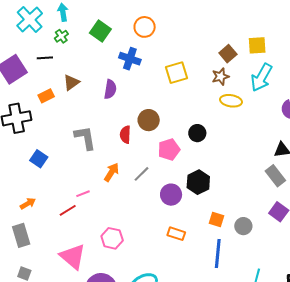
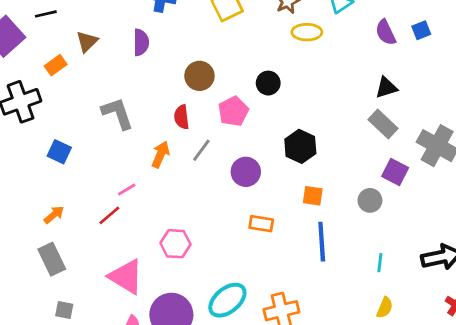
red semicircle: (125, 135) -> (182, 117), moved
black hexagon: (198, 182) -> (300, 146), moved
gray circle: (243, 226) -> (370, 200), moved

